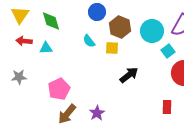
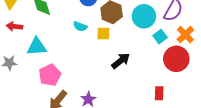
cyan semicircle: (89, 41) -> (80, 26), turned -32
cyan triangle: (46, 48) -> (37, 47), moved, size x1.5

